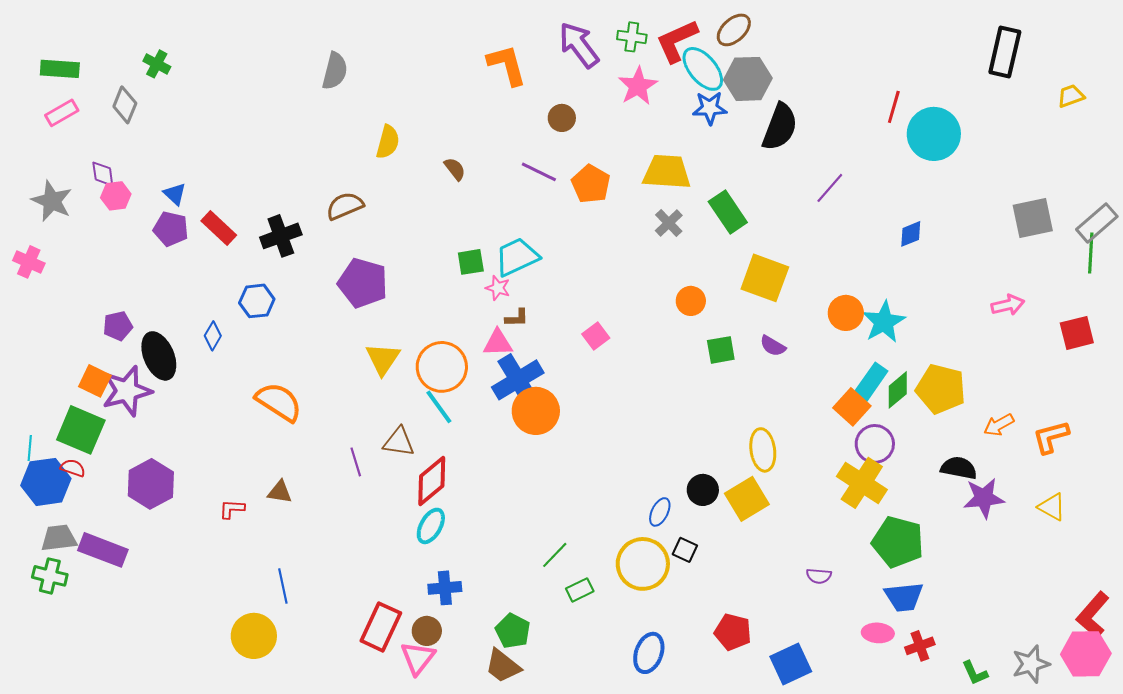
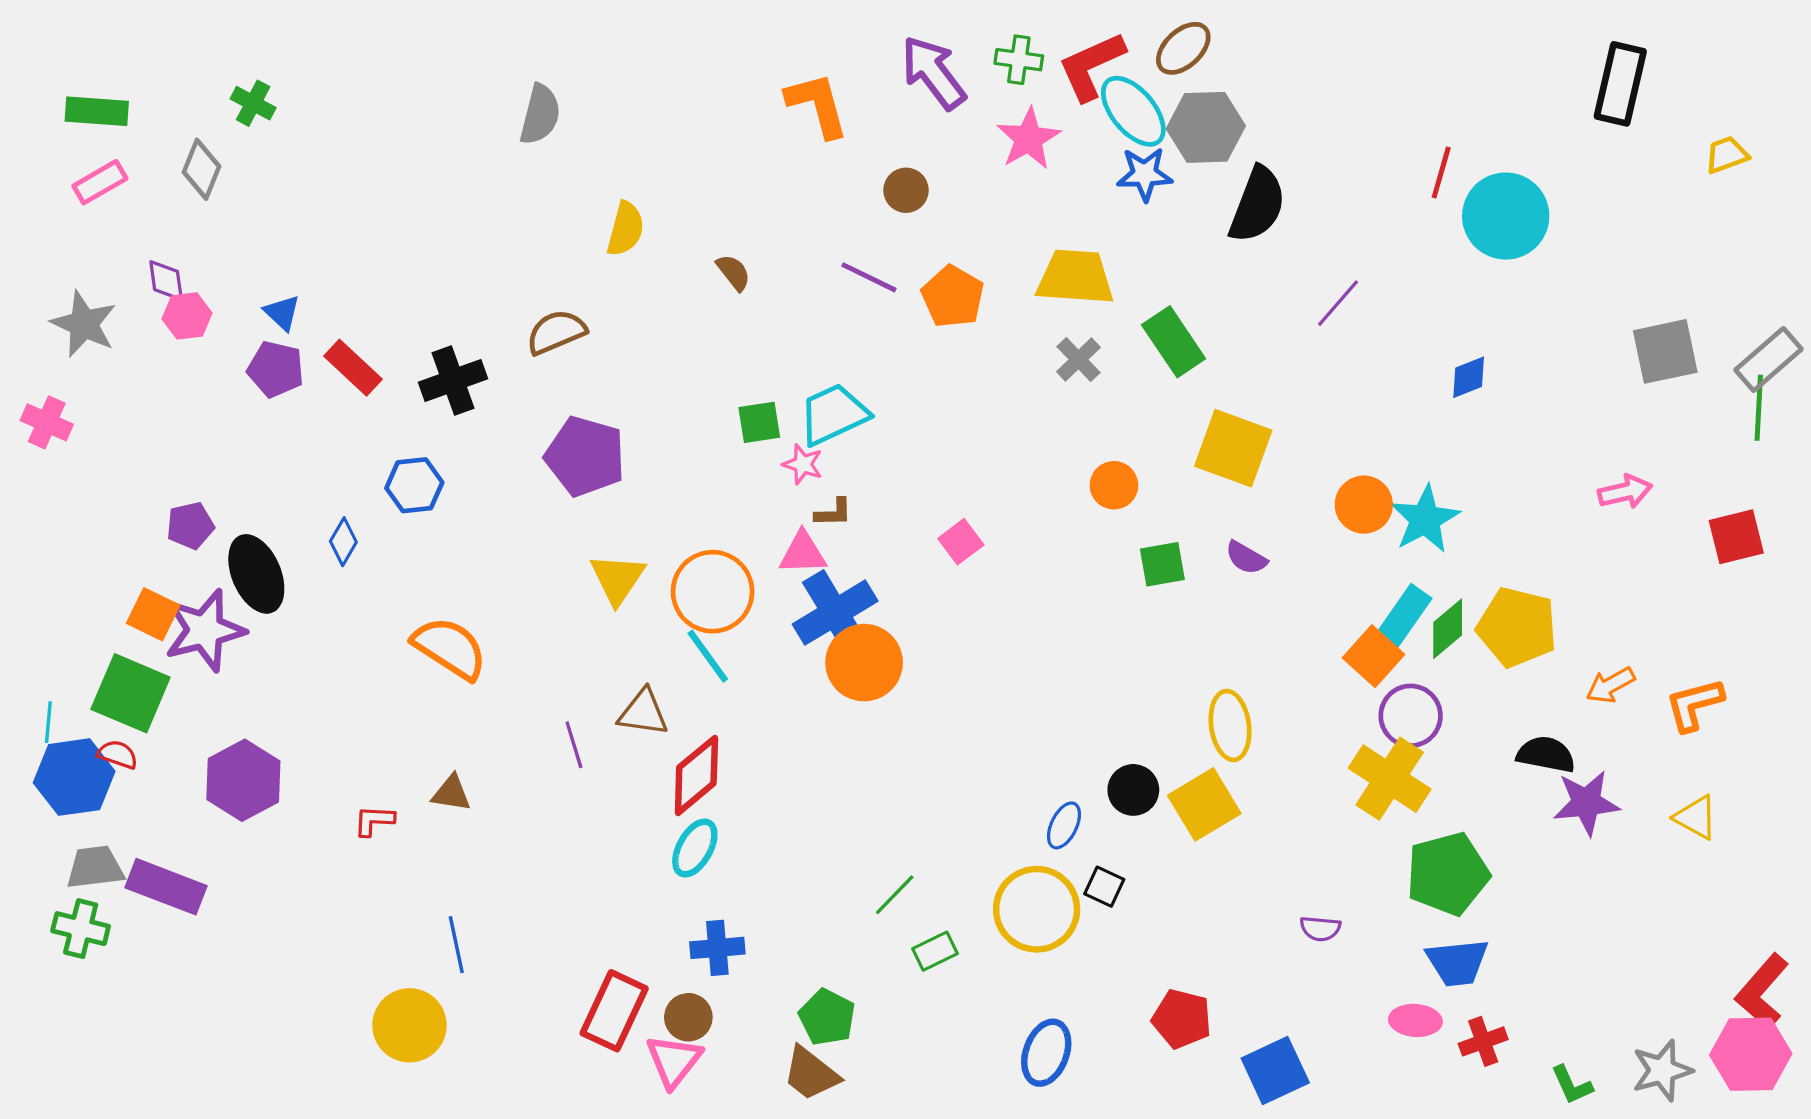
green pentagon: (898, 542) -> (1448, 874), turned -30

